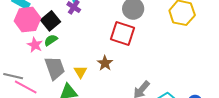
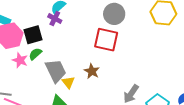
black square: (51, 21) -> (33, 35), turned 30
gray trapezoid: (55, 68) -> (56, 71), moved

